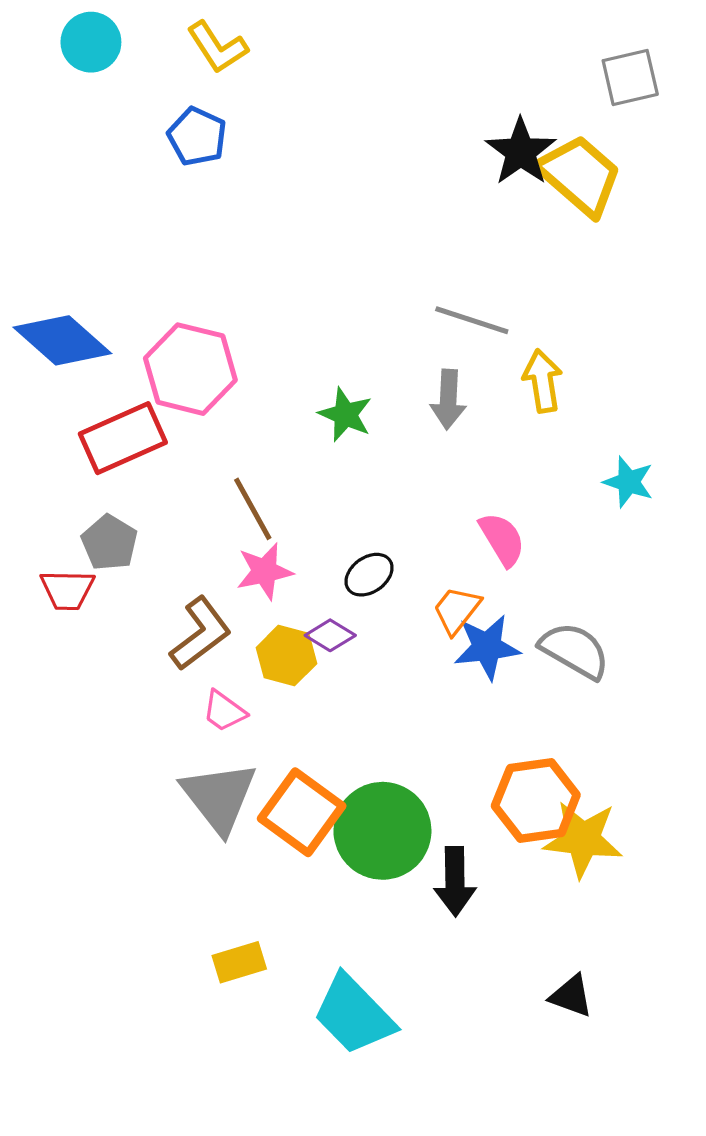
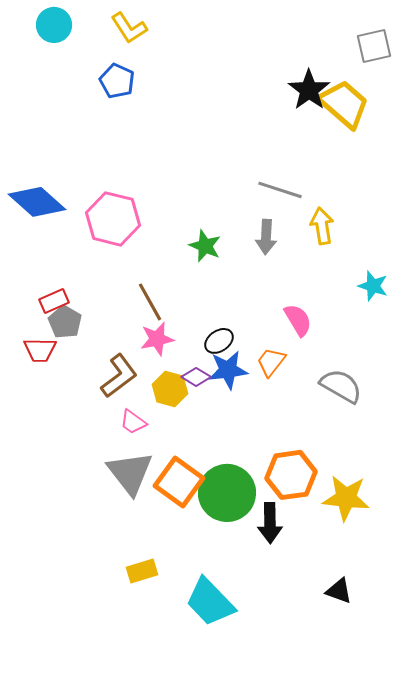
red rectangle: (123, 438) -> (54, 301), moved, size x0.6
blue star: (487, 647) -> (228, 370), moved
orange hexagon: (536, 800) -> (291, 475), moved

